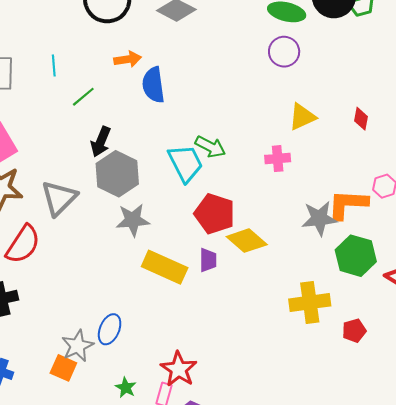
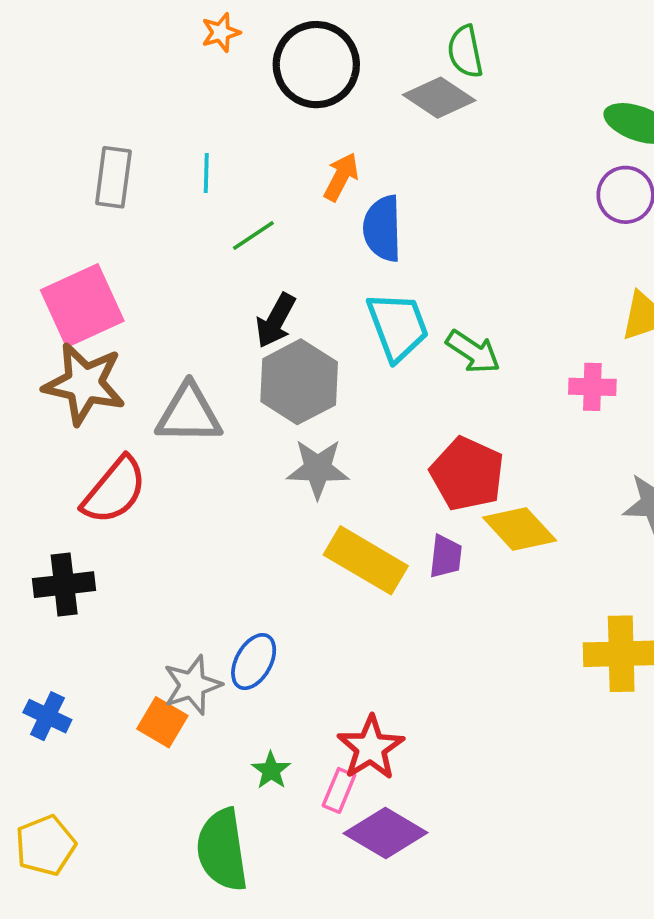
orange arrow: (128, 59) -> (341, 177), turned -60
cyan trapezoid: (185, 163) -> (398, 326), moved
gray triangle: (59, 198) -> (189, 414), turned 39

